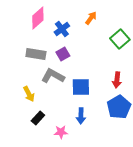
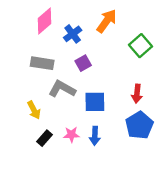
orange arrow: (91, 18) -> (107, 21), size x1.5
purple square: (63, 54) -> (83, 63), moved
pink star: (61, 132) -> (71, 135), moved

